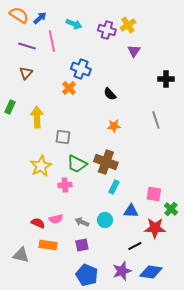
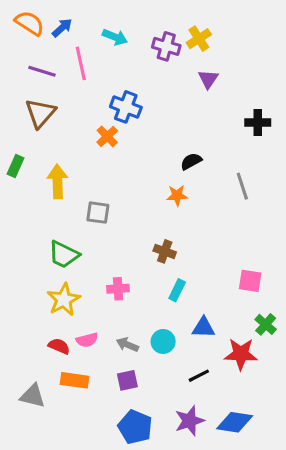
brown triangle: (26, 73) -> (40, 113), size x1.5
black semicircle: (110, 94) -> (191, 161), moved, turned 104
brown cross: (106, 162) -> (165, 251), size x0.6
green trapezoid: (77, 164) -> (64, 255), moved
yellow star: (41, 166) -> (64, 300), moved
pink cross: (65, 185) -> (118, 289), moved
pink square: (154, 194) -> (250, 281), moved
black line: (135, 246) -> (199, 376), moved

